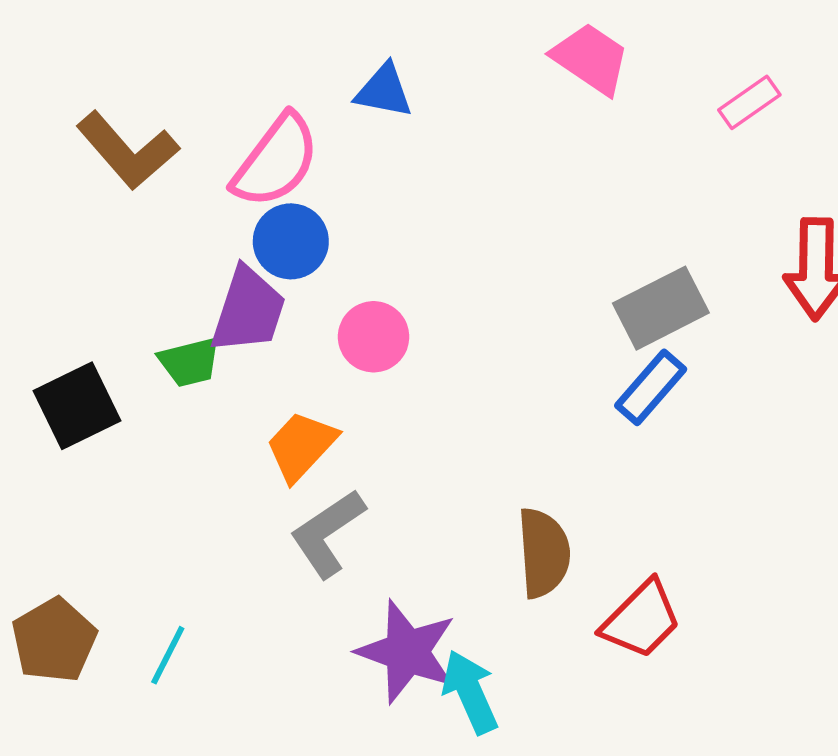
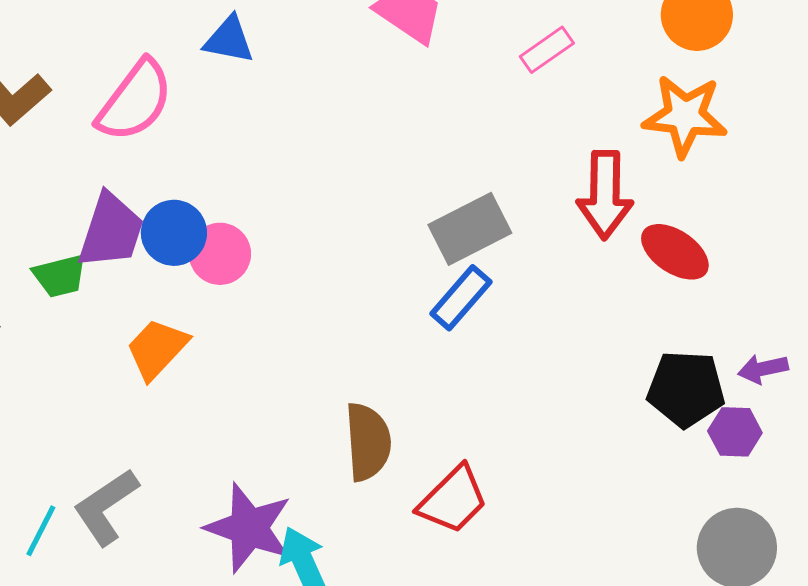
blue circle: (291, 241) -> (174, 233), moved
gray L-shape: (328, 533) -> (106, 507), moved

